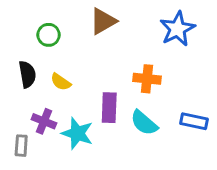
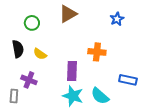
blue star: (177, 29) -> (117, 19), size x0.6
cyan semicircle: (144, 123) -> (100, 96), moved
cyan star: (77, 133) -> (73, 96), moved

